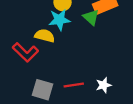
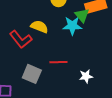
cyan star: (59, 20) -> (72, 26), moved
red line: (74, 85) -> (58, 62), moved

